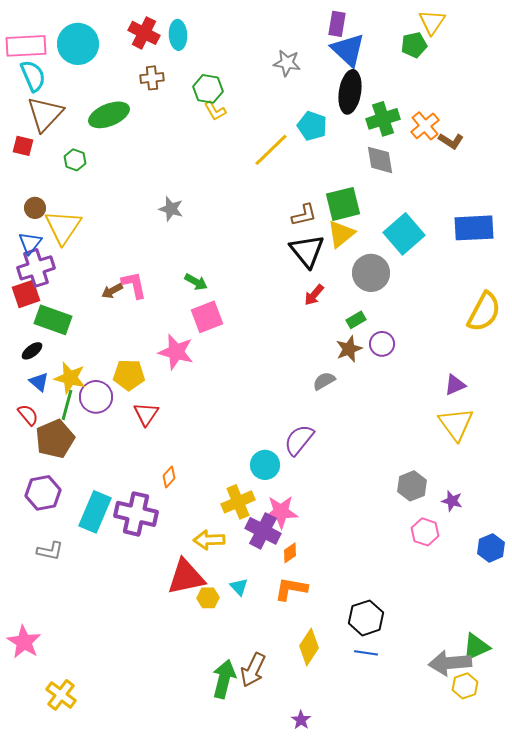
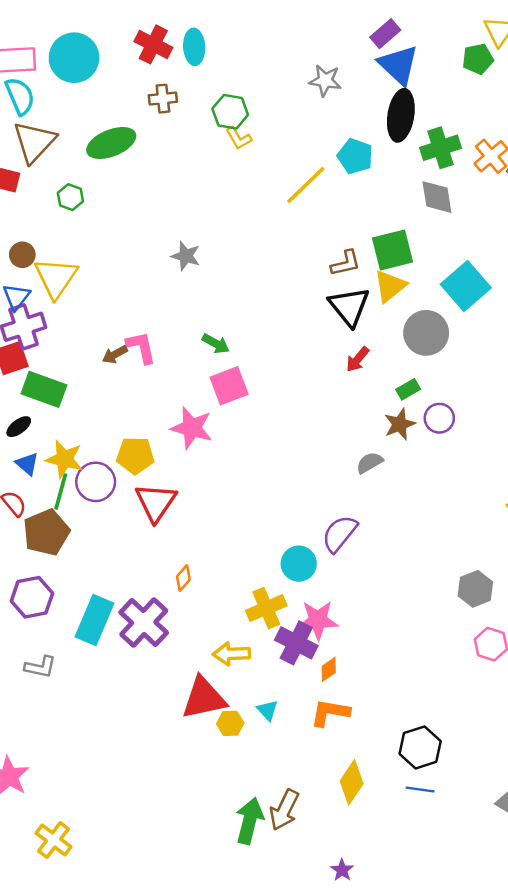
purple rectangle: (337, 24) -> (385, 34), turned 40
red triangle: (146, 414) -> (156, 502), size x1.4
purple cross: (136, 514) -> (144, 622), turned 30

